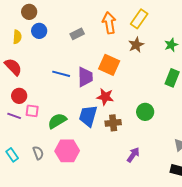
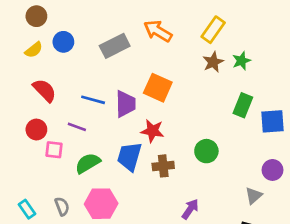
brown circle: (29, 12) -> (36, 16), moved
yellow rectangle: (139, 19) -> (213, 30), moved
orange arrow: (109, 23) -> (158, 31), turned -50
gray rectangle: (77, 34) -> (115, 46), size x1.5
yellow semicircle: (17, 37) -> (34, 50), turned 48
brown star: (136, 45) -> (213, 62), moved
red semicircle: (13, 67) -> (45, 90), moved
purple line: (14, 116) -> (77, 127), moved

